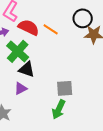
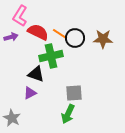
black circle: (83, 18) -> (75, 38), moved
green cross: (18, 51) -> (51, 56), moved, turned 35

